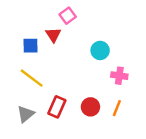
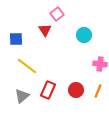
blue square: (30, 46) -> (16, 39), moved
cyan circle: (100, 50) -> (84, 35), moved

